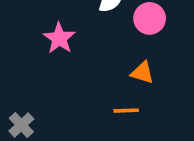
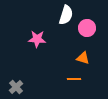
pink star: (59, 38) -> (37, 39), turned -30

